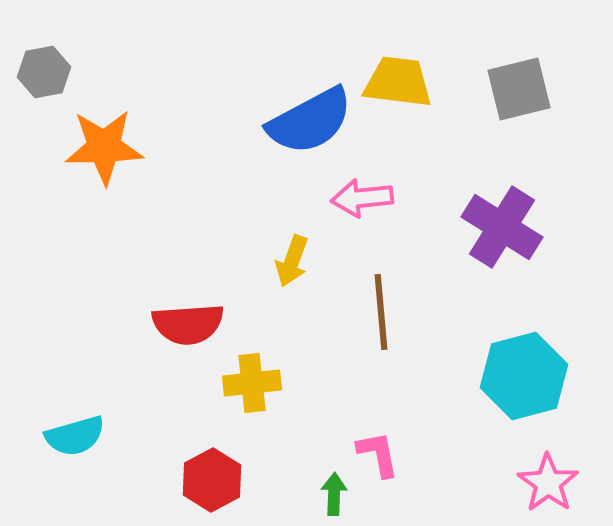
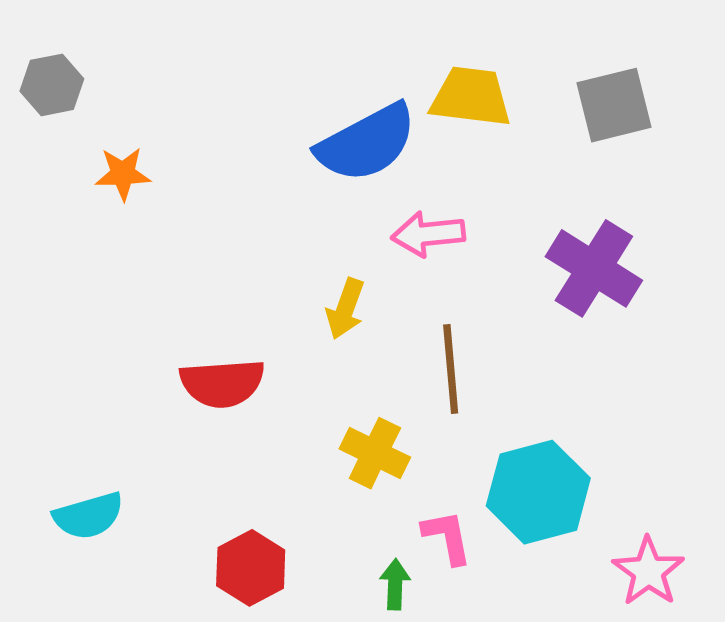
orange star: (104, 147) -> (123, 174), size x0.6
cyan hexagon: (524, 376) -> (538, 492), moved
yellow cross: (252, 383) -> (375, 453), moved, turned 32

